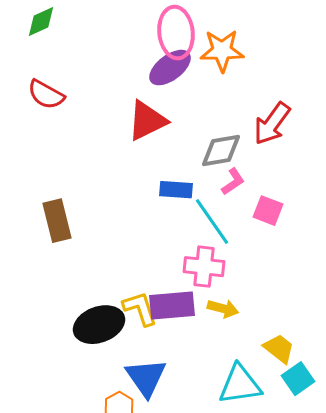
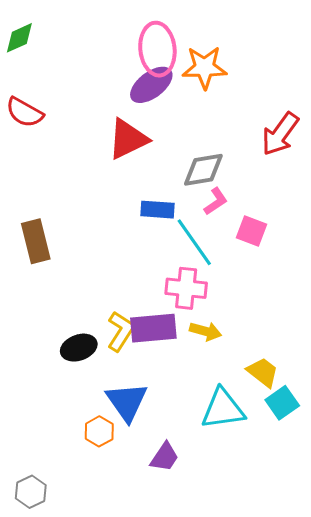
red arrow: (272, 124) -> (280, 134), moved
yellow L-shape: (140, 309) -> (121, 331), turned 51
black ellipse: (99, 325) -> (79, 348), size x0.7

